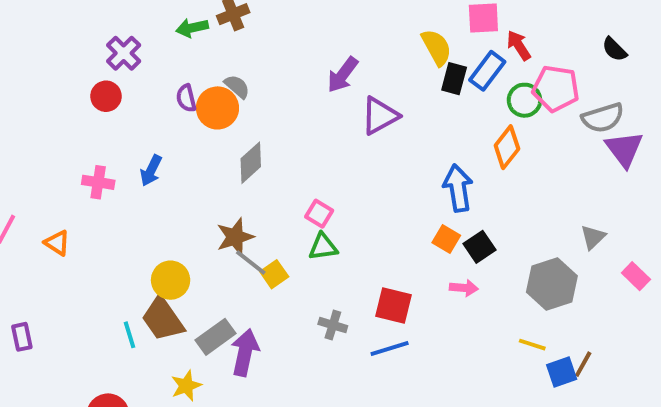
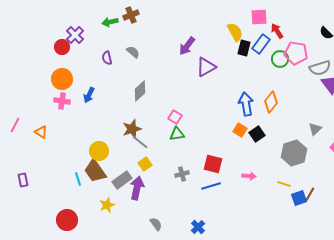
red circle: (106, 96) -> (62, 47), moved
orange circle: (217, 108) -> (62, 79), moved
orange diamond: (507, 147) -> (271, 102), moved
yellow square: (274, 274) -> (145, 164), moved
pink arrow: (464, 288) -> (249, 176), moved
gray cross: (333, 325) -> (182, 174), turned -32

